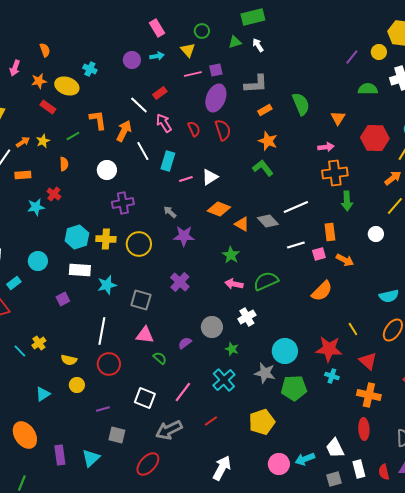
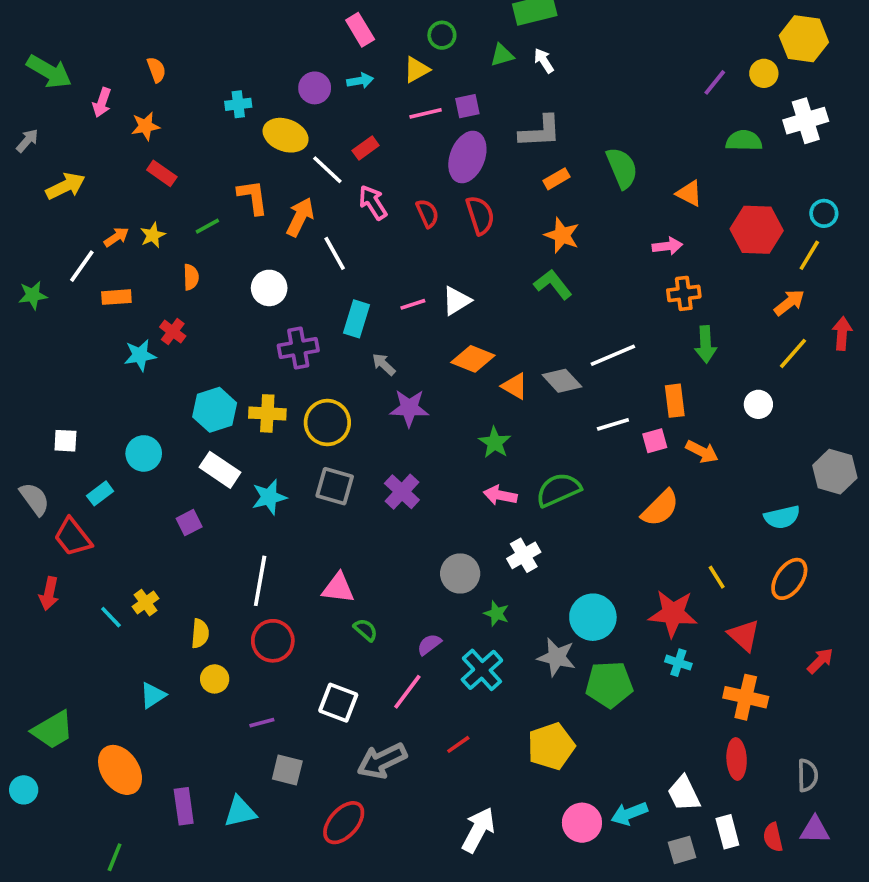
yellow triangle: (188, 50) -> (416, 70), turned 42
cyan cross: (90, 69) -> (238, 104), turned -32
yellow ellipse: (67, 86) -> (286, 135), moved
orange triangle: (338, 118) -> (689, 193), turned -35
cyan rectangle: (168, 161) -> (356, 319), moved
orange cross: (335, 173) -> (684, 293), size x0.7
white rectangle: (80, 270) -> (220, 470), turned 30
gray square: (141, 300) -> (335, 486), moved
purple semicircle: (185, 343) -> (429, 644), moved
yellow semicircle: (69, 360) -> (200, 634), turned -98
cyan triangle: (91, 458) -> (240, 812), turned 30

